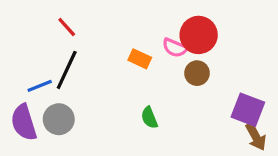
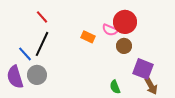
blue line: (40, 86) -> (25, 54), turned 70
purple square: (248, 110) -> (143, 69), moved
green semicircle: (149, 118) -> (115, 87), moved
brown arrow: (256, 137) -> (151, 86), moved

